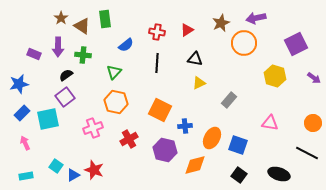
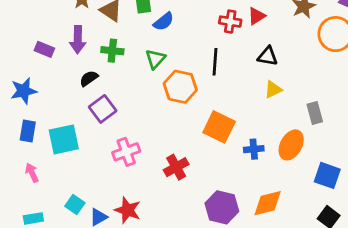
red cross: (157, 32) -> (230, 22), moved
blue semicircle: (126, 45) -> (164, 22), moved
green triangle: (114, 72) -> (155, 59), moved
purple square: (65, 97) -> (103, 109), moved
gray rectangle: (229, 100) -> (315, 113), turned -56
orange hexagon: (116, 102) -> (180, 87), moved
blue rectangle: (22, 113) -> (28, 131), turned -35
orange ellipse: (212, 138) -> (291, 145), moved
purple hexagon: (165, 150) -> (222, 207), moved

